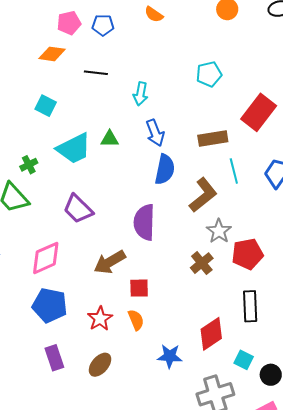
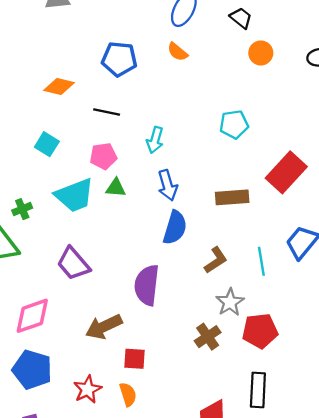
pink pentagon: (69, 23) -> (103, 156), moved
blue pentagon: (103, 25) -> (119, 59), size x1.4
cyan line: (234, 171) -> (261, 261), moved
brown L-shape: (203, 195) -> (216, 260), size x0.7

